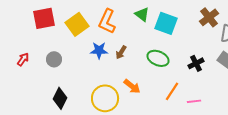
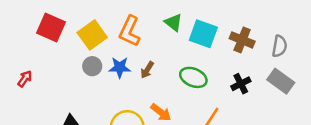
brown cross: (209, 17) -> (242, 40), moved, turned -30
red square: (44, 18) -> (51, 27), turned 35
gray circle: (54, 59) -> (92, 66), moved

